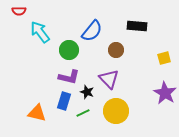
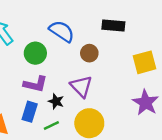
blue semicircle: (92, 31) -> (62, 31), turned -95
yellow square: (164, 58) -> (144, 62), size x1.5

